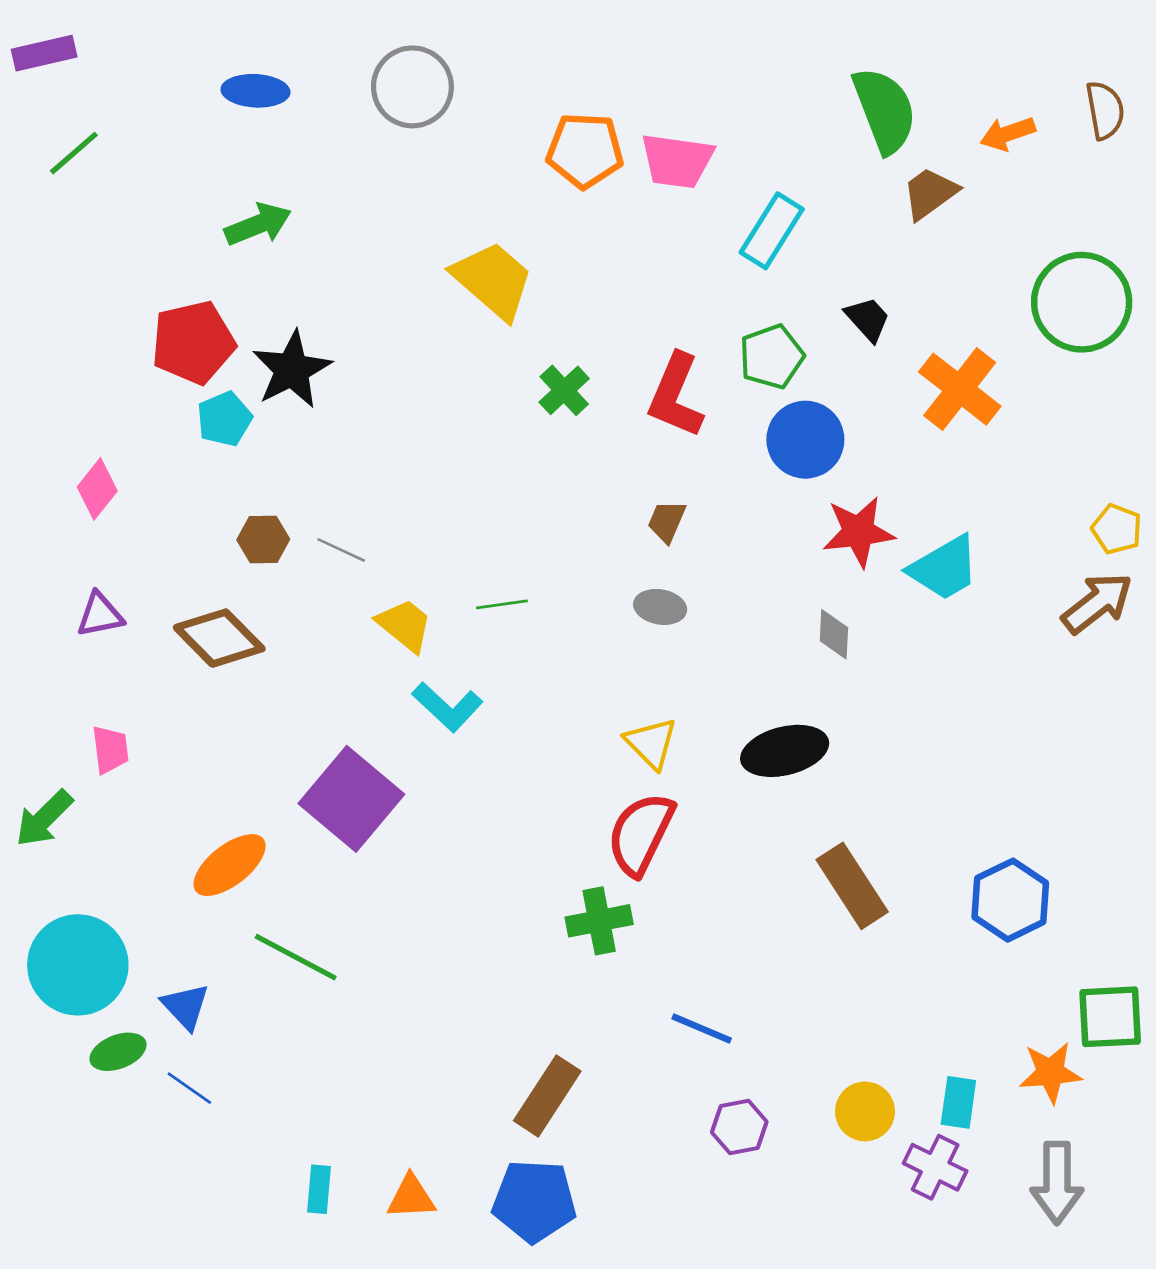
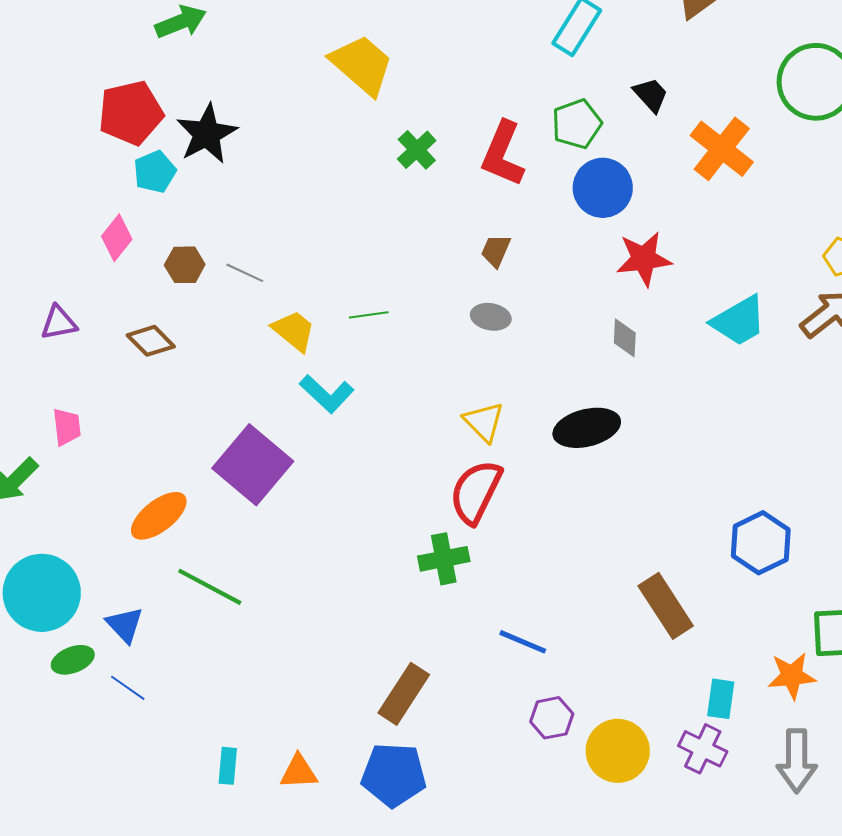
pink diamond: (97, 489) -> (117, 238), moved
cyan trapezoid: (944, 568) -> (739, 321), moved
brown diamond: (219, 638) -> (151, 341), size x0.7
brown rectangle: (852, 886) -> (666, 606), moved
yellow circle: (865, 1111) -> (618, 751), moved, size x1.4

